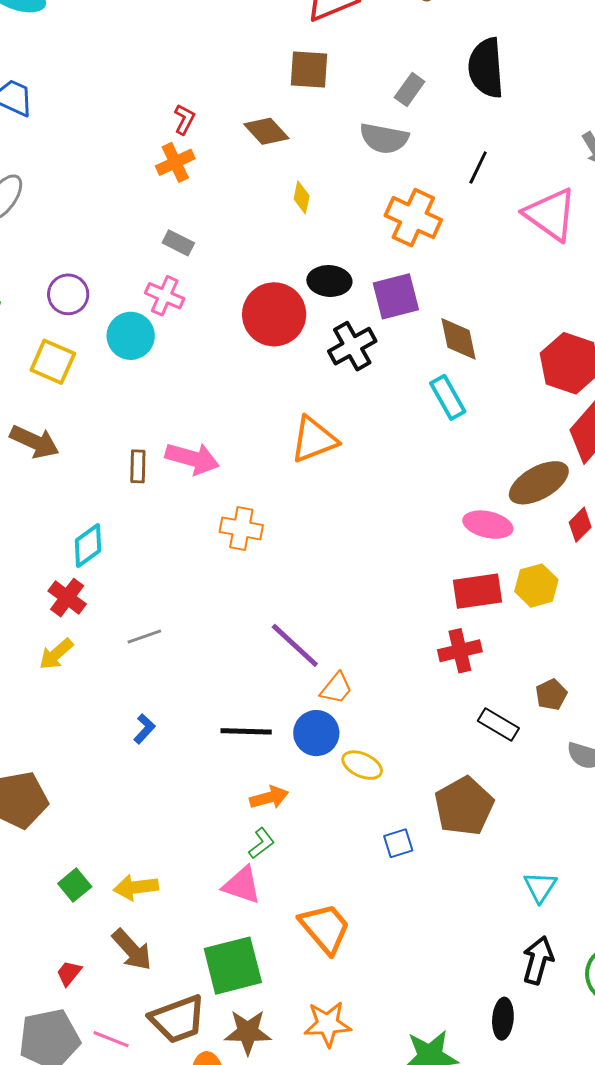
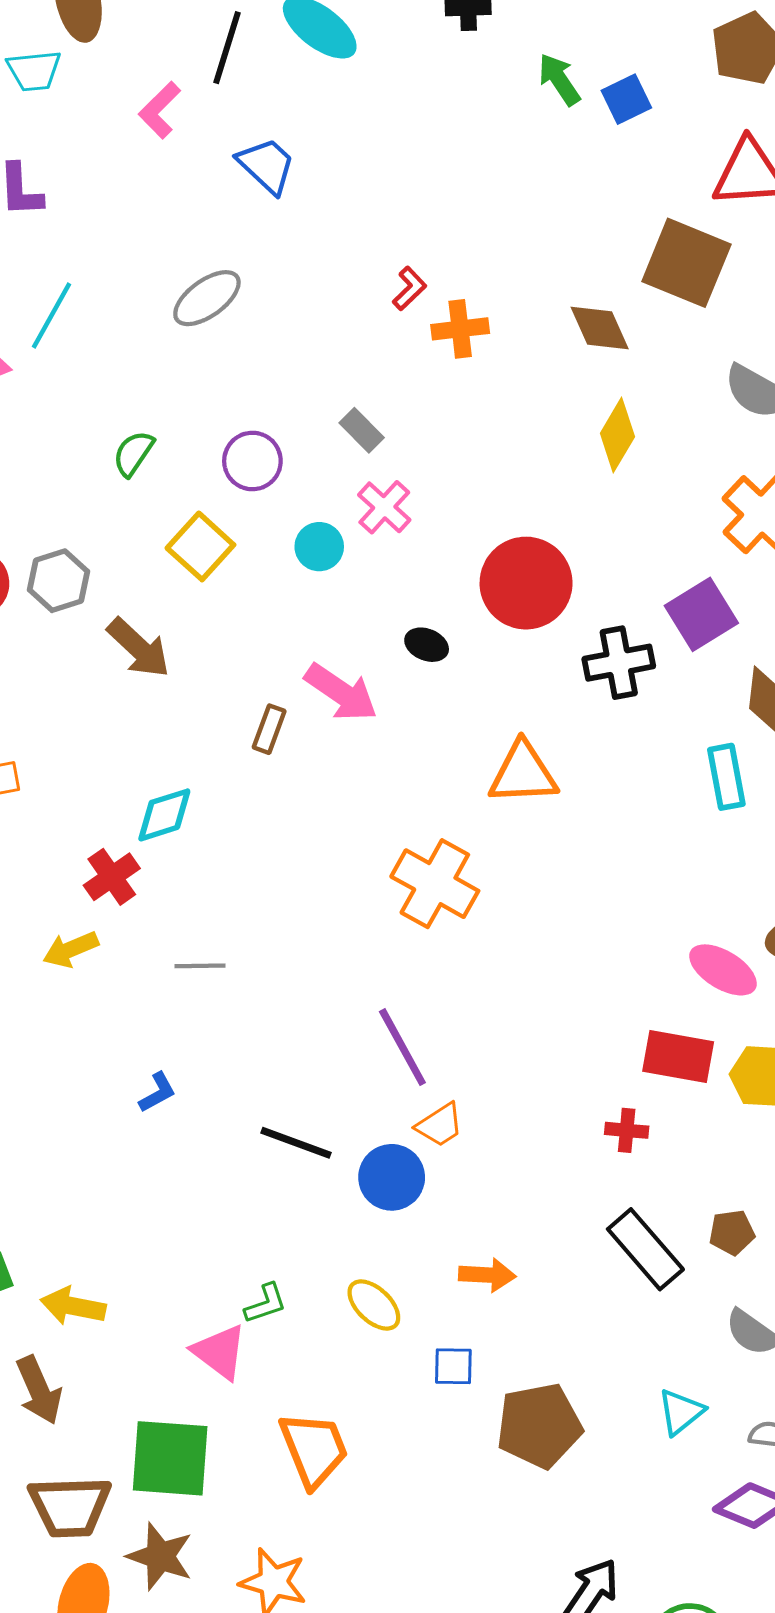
brown square: (309, 70) -> (686, 263), size x1.4
red L-shape: (184, 119) -> (409, 288), moved
yellow diamond: (302, 197) -> (617, 435), size x1.5
gray rectangle: (178, 243) -> (362, 430), moved
black ellipse: (329, 281) -> (427, 645), moved, size x0.7
purple square: (396, 296) -> (701, 614), turned -36
cyan circle: (131, 336) -> (319, 547), size x0.7
pink arrow: (192, 458) -> (341, 692), moved
orange cross: (241, 528) -> (435, 884), moved, size x1.4
red cross: (460, 651) -> (627, 1130), size x0.7
black rectangle: (498, 725) -> (645, 1249), size x1.4
yellow ellipse: (362, 765) -> (374, 1305), moved
orange arrow: (269, 798) -> (487, 1275), moved
brown pentagon: (464, 806) -> (539, 1426), moved
cyan triangle: (540, 887) -> (681, 1412), moved

